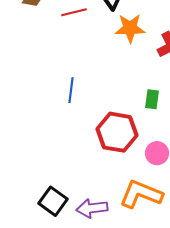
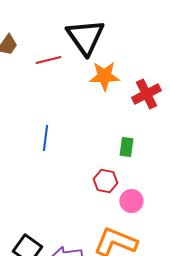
red hexagon: (117, 132) -> (105, 181), moved, size x0.6

